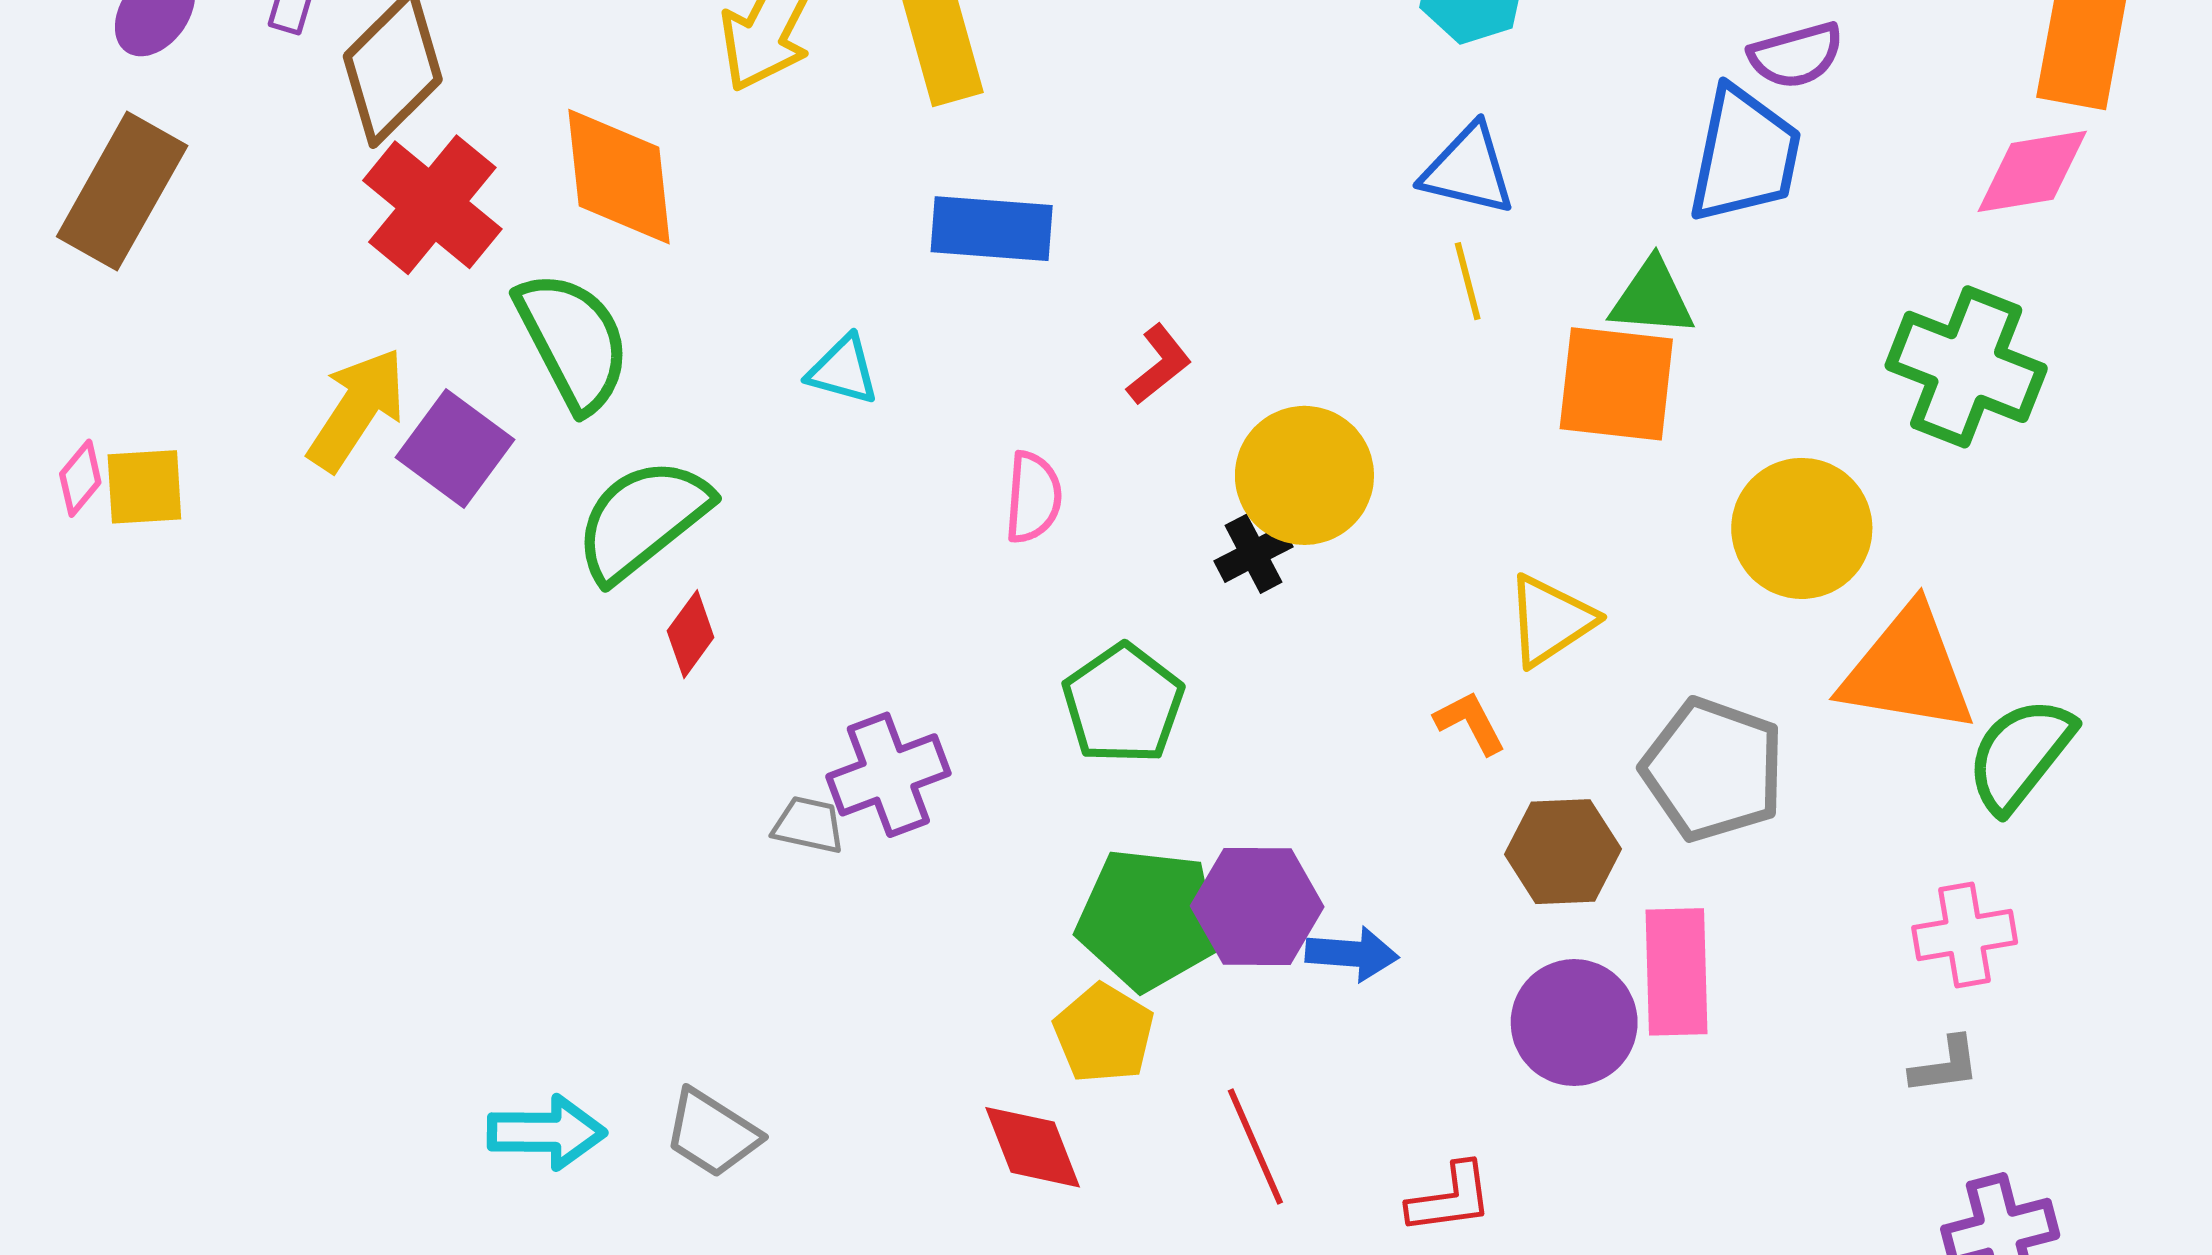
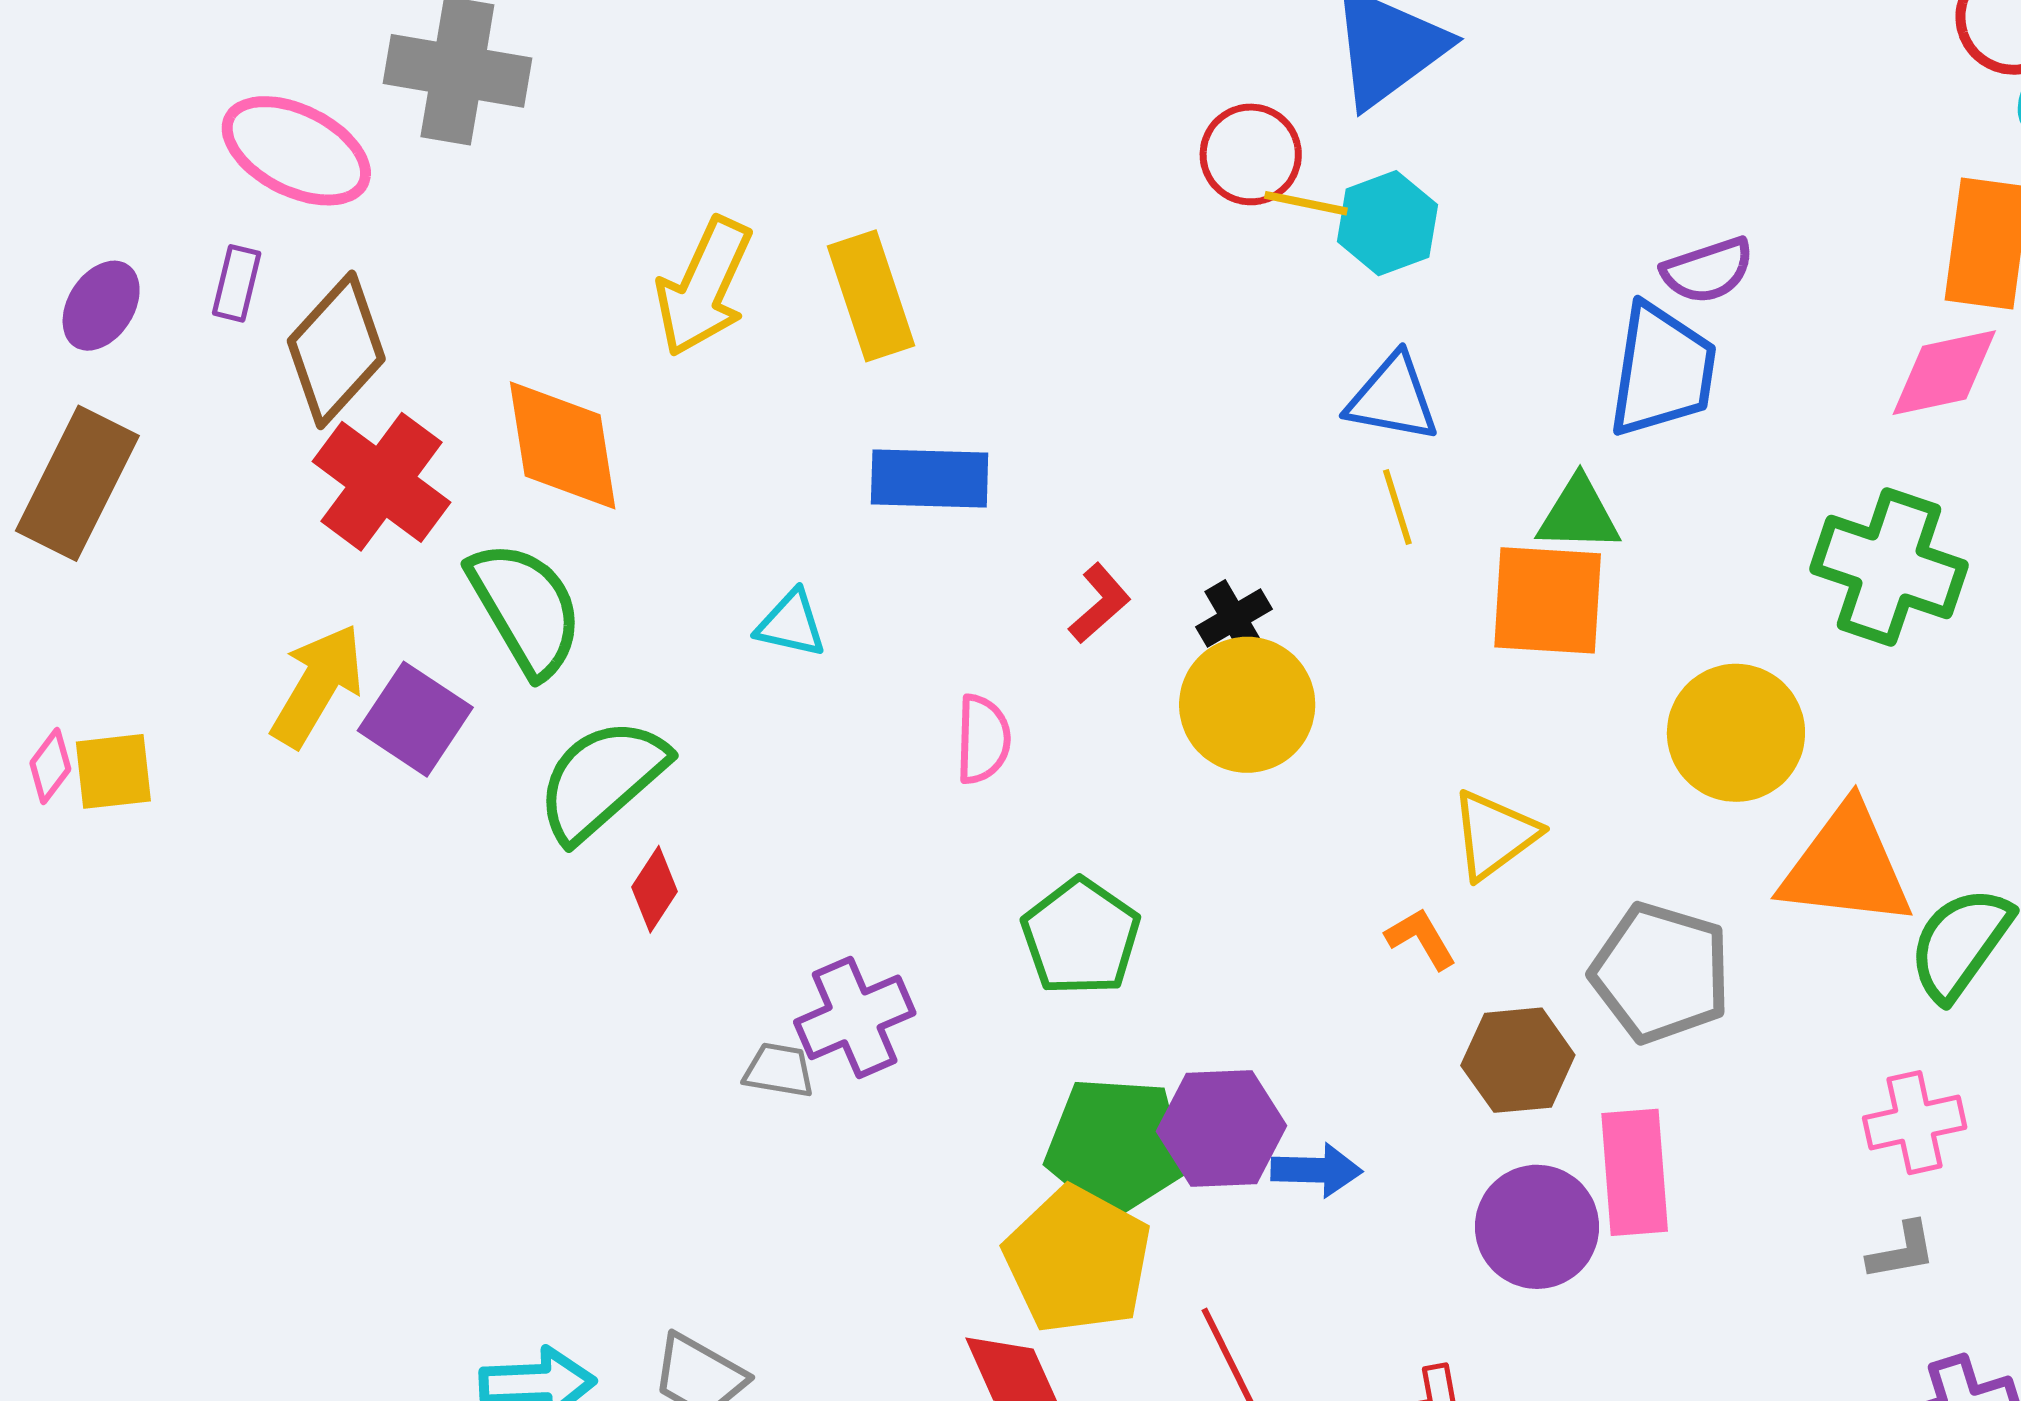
black cross: (1253, 554) -> (1234, 618), moved
yellow pentagon: (1104, 1034) -> (1078, 1260), size x1.5

